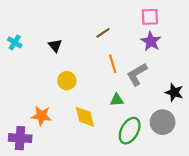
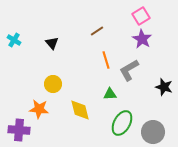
pink square: (150, 17) -> (141, 16), turned -30
yellow circle: (67, 81) -> (53, 84), moved
gray circle: (163, 122) -> (153, 132), moved

